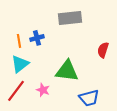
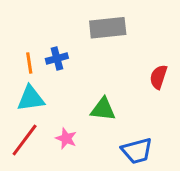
cyan triangle: (20, 64) -> (31, 98), turned 30
green triangle: (67, 71) -> (103, 109), size x0.7

